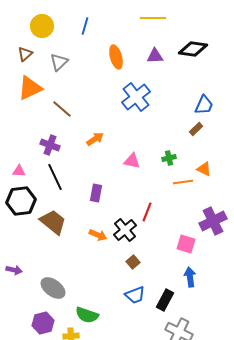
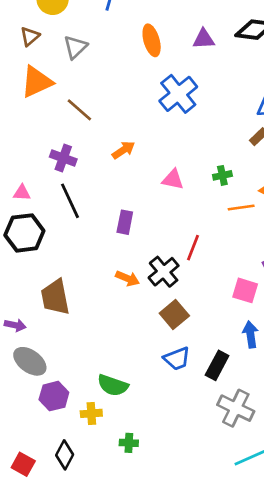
brown trapezoid: (53, 222) -> (55, 297), moved, turned -140
brown square: (133, 262) -> (174, 314), size x1.5
gray ellipse: (53, 288) -> (30, 361), moved

